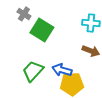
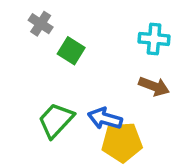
green square: (42, 30) -> (71, 51), size x0.7

